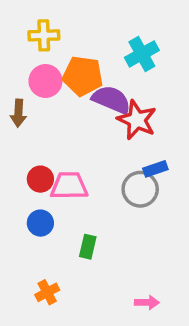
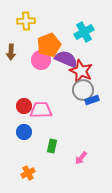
orange pentagon: (83, 76) -> (49, 45), turned -30
pink circle: (45, 81) -> (41, 60), moved
brown arrow: (18, 113) -> (11, 52), moved
gray circle: (140, 189) -> (83, 90), moved
pink arrow: (147, 302) -> (81, 158), moved, turned 128

